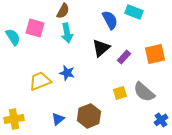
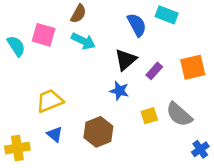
cyan arrow: (67, 33) -> (83, 41), turned -54
blue star: (67, 73) -> (119, 91), moved
brown hexagon: (89, 116) -> (98, 132), moved
blue triangle: (58, 119) -> (55, 134), moved, turned -40

